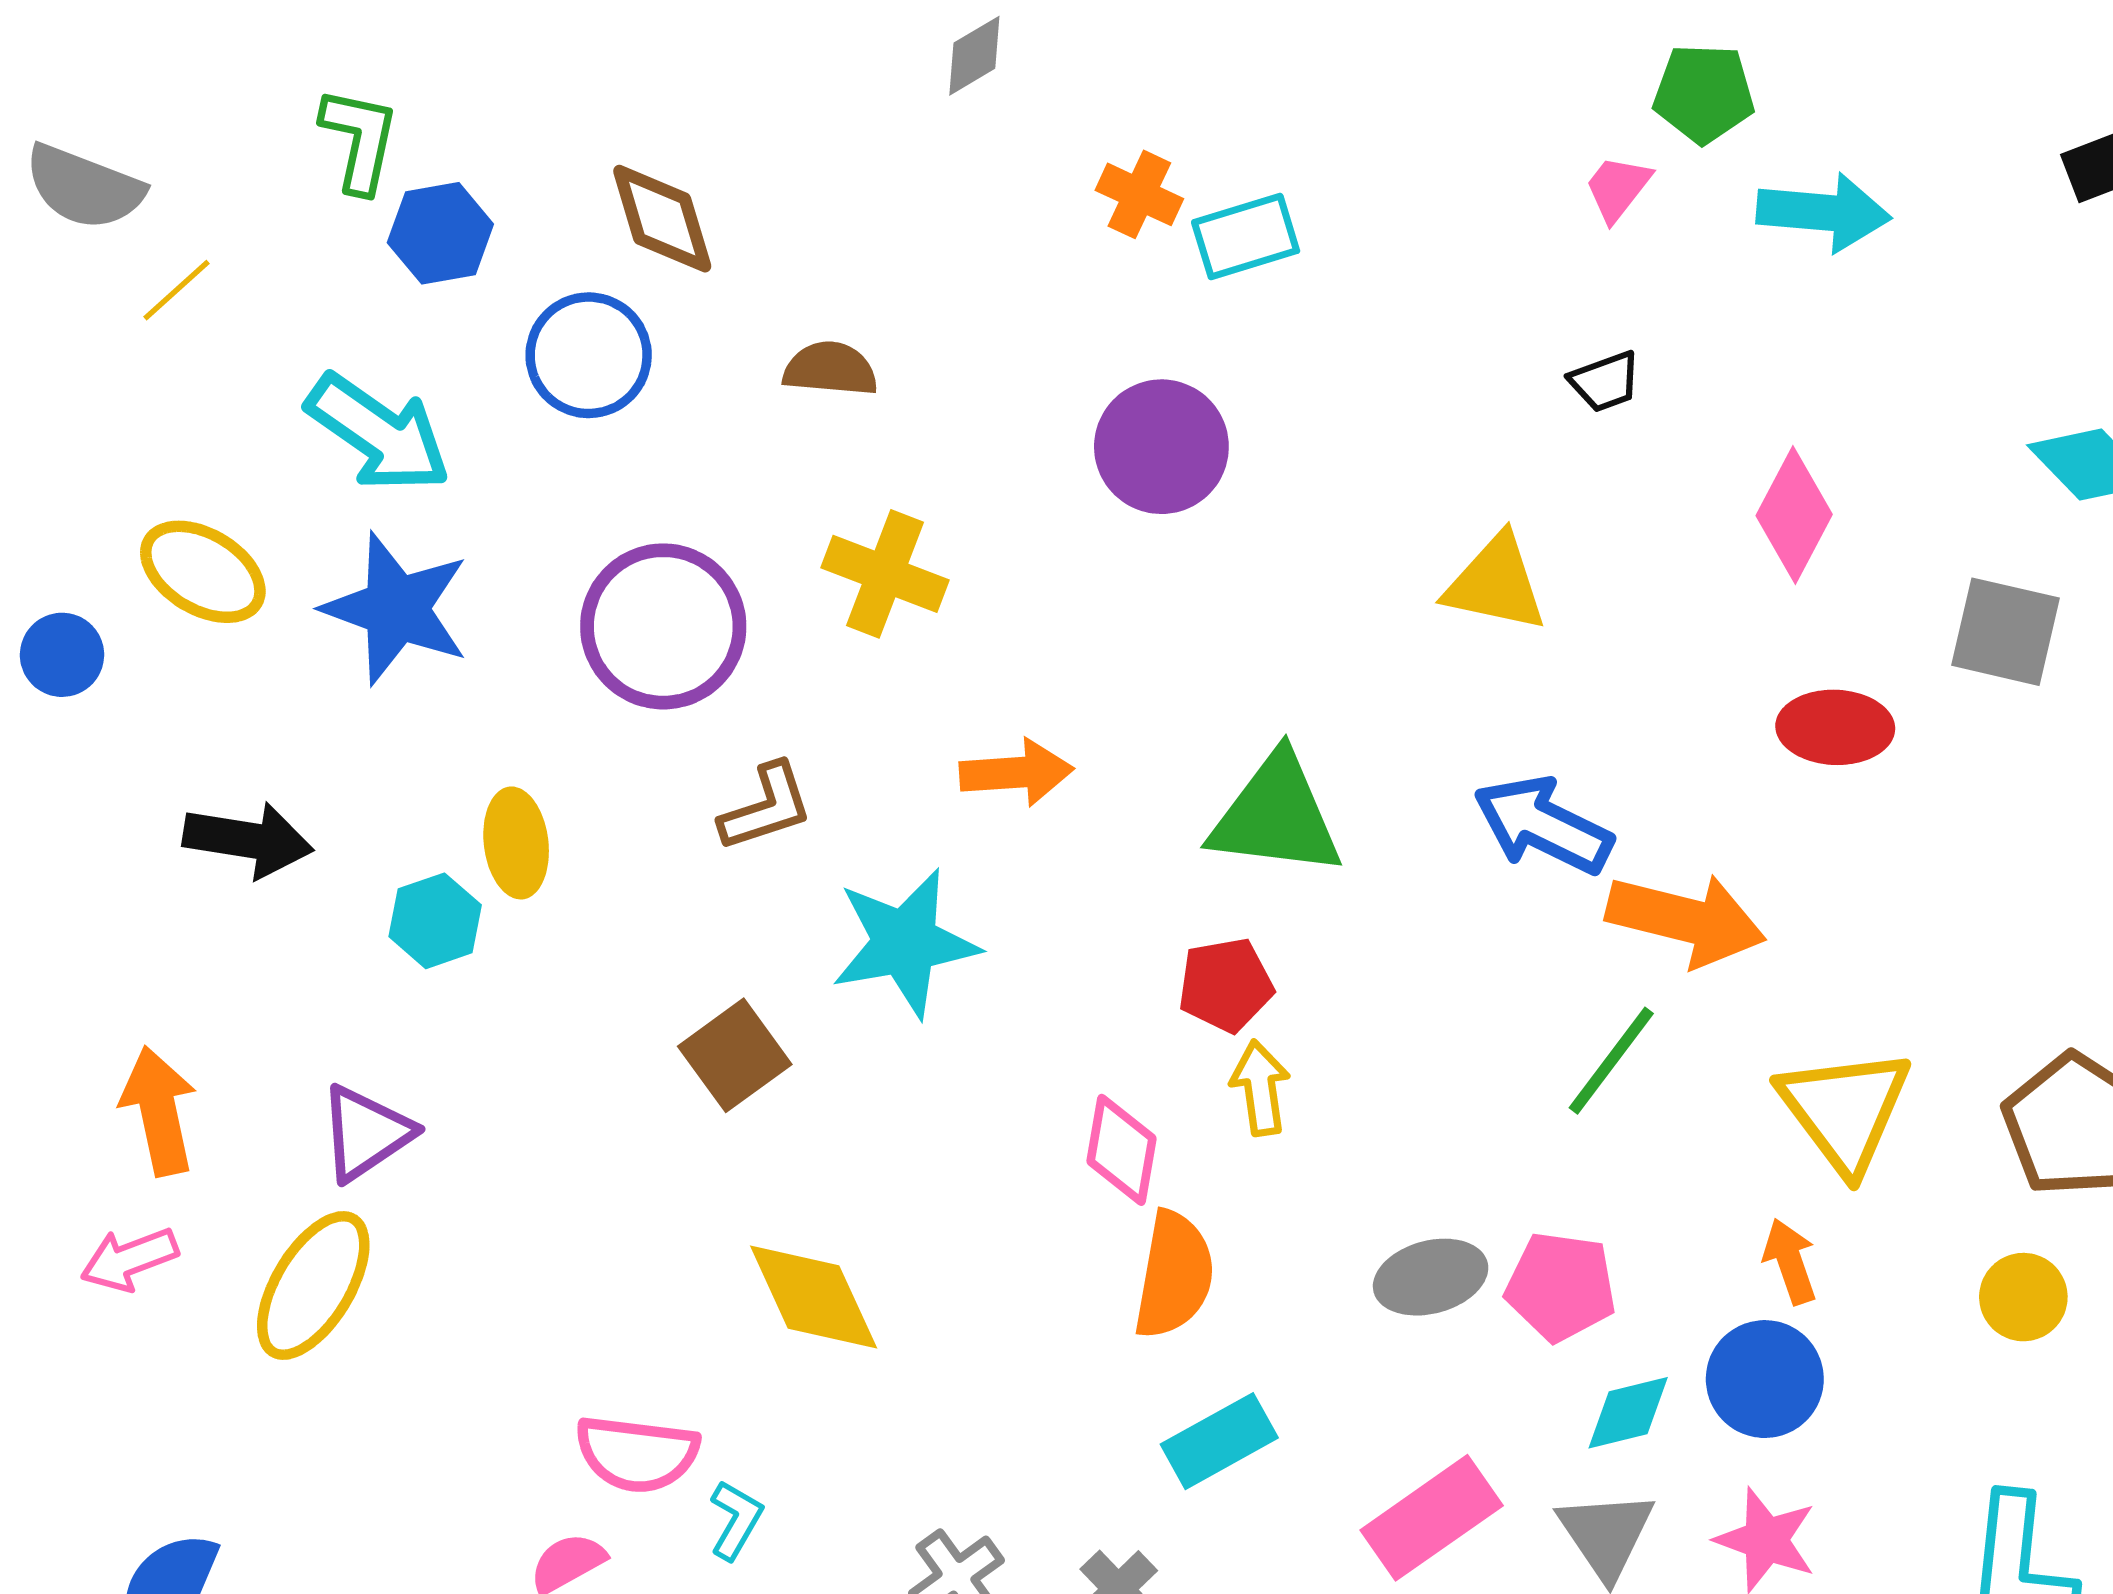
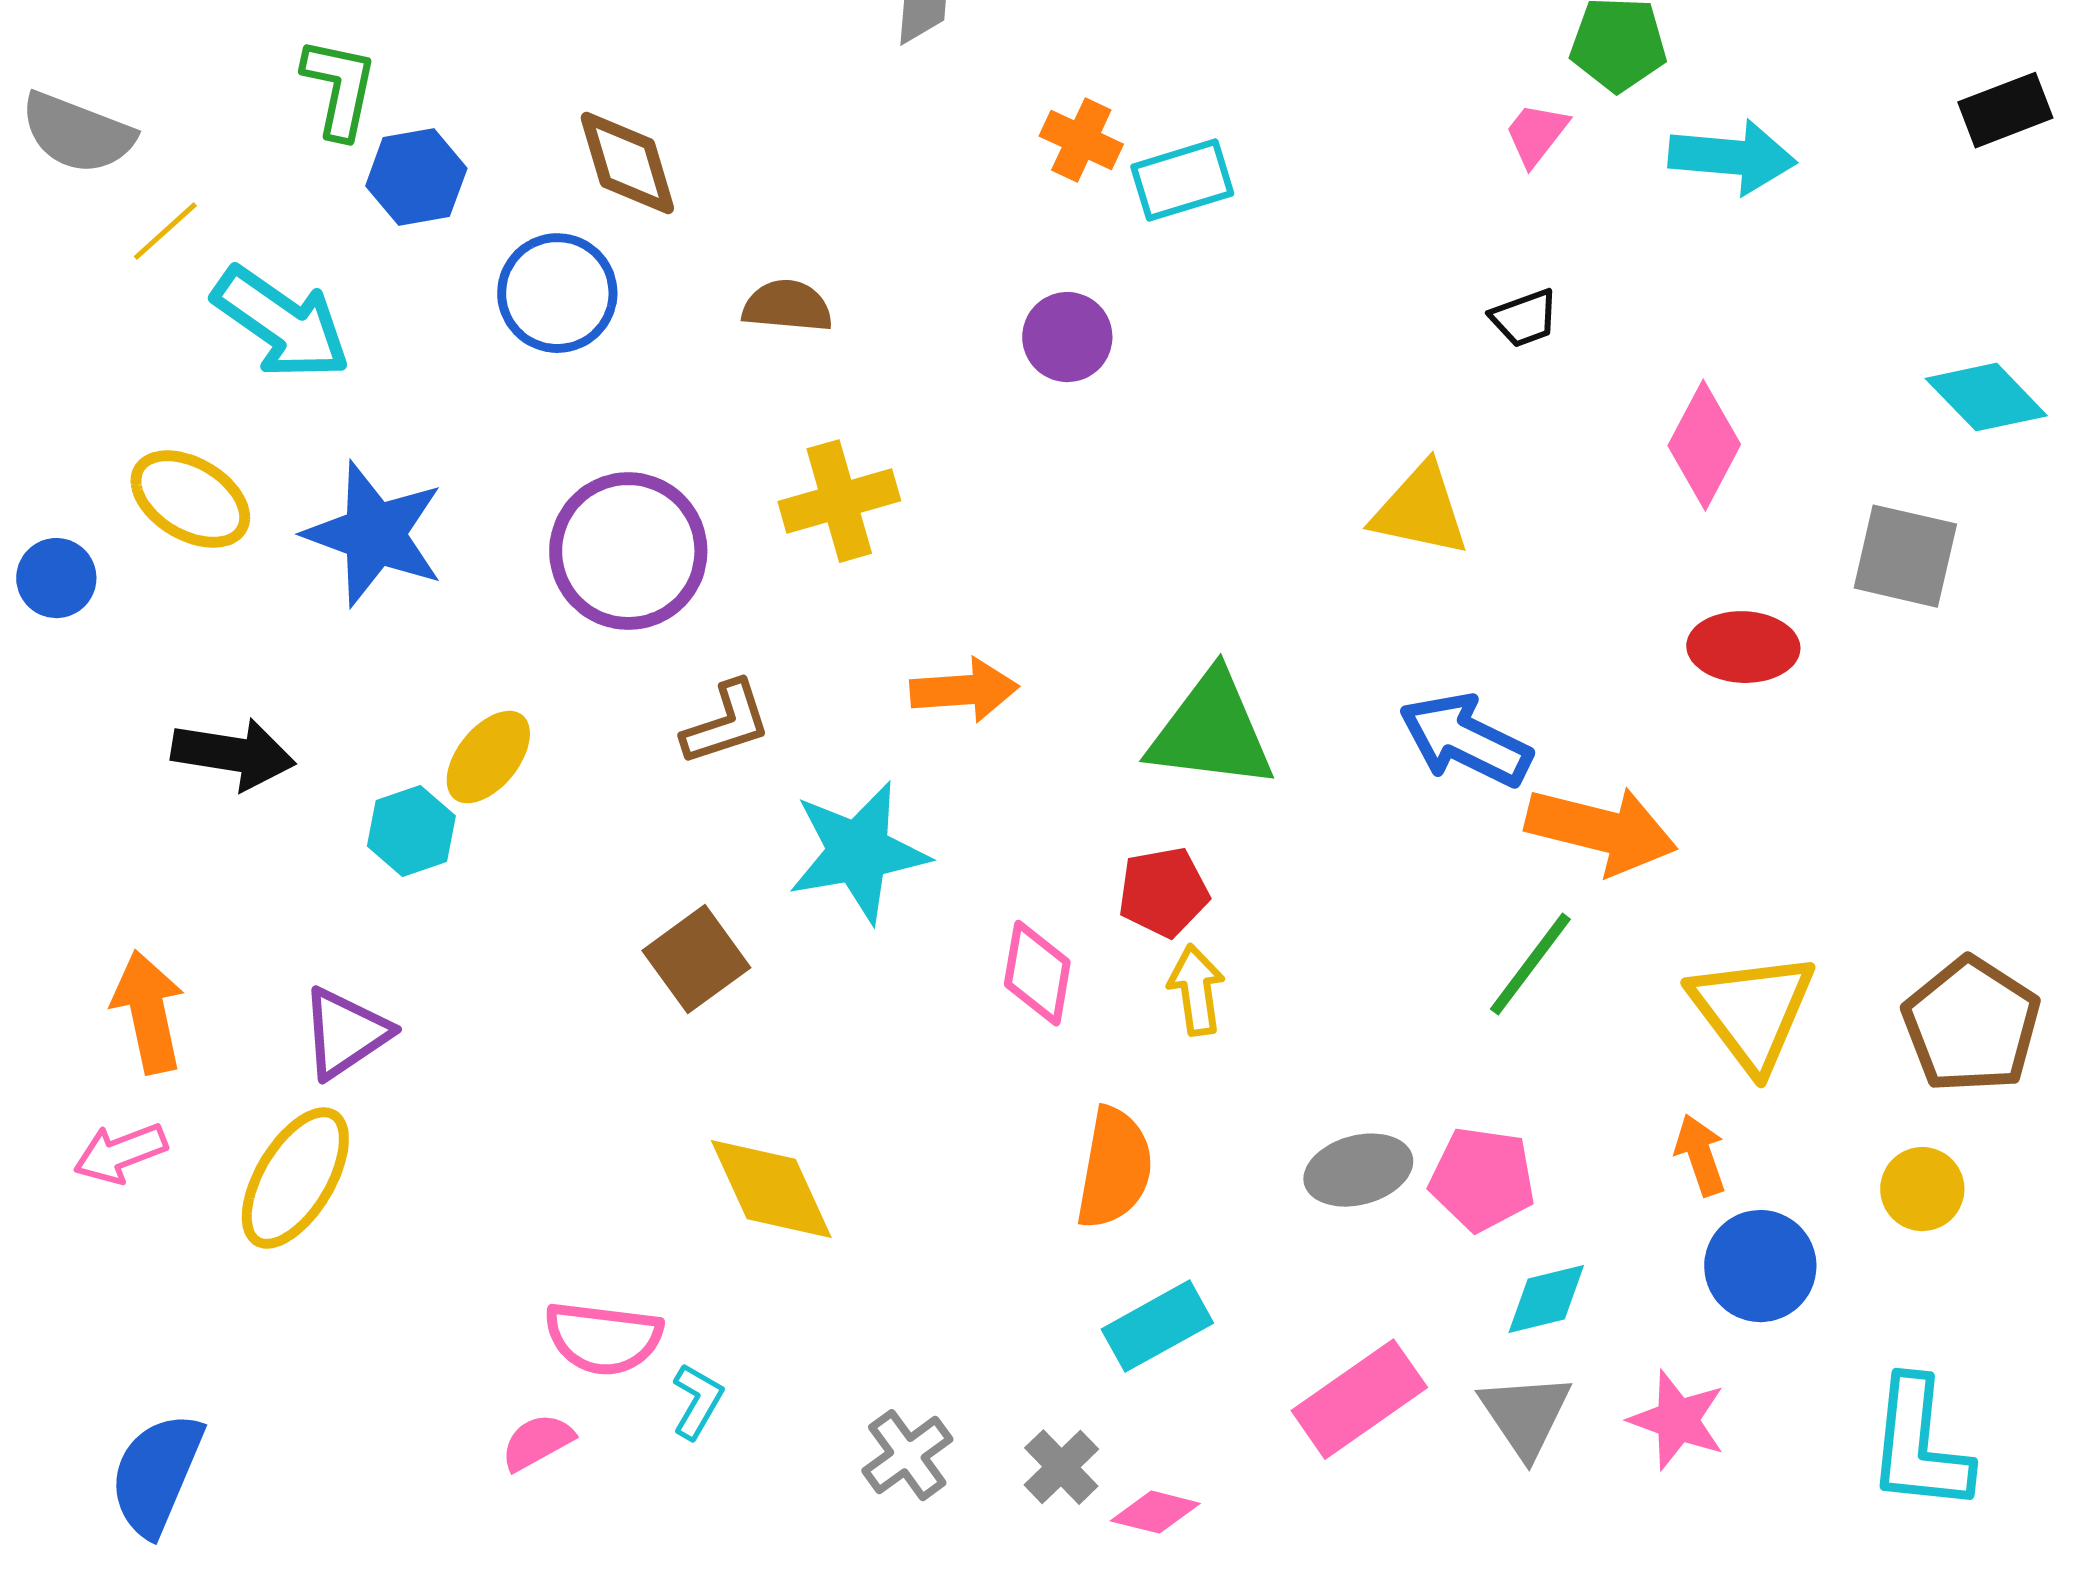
cyan arrow: (378, 433) -> (281, 323), moved
purple circle: (1161, 447) -> (1067, 337), moved, size x0.7
yellow cross: (885, 574) -> (839, 501), turned -37
yellow ellipse: (516, 843) -> (488, 757), turned 46
pink diamond: (1122, 1150) -> (1037, 973), moved
blue circle: (1765, 1379) -> (1760, 1266), moved

